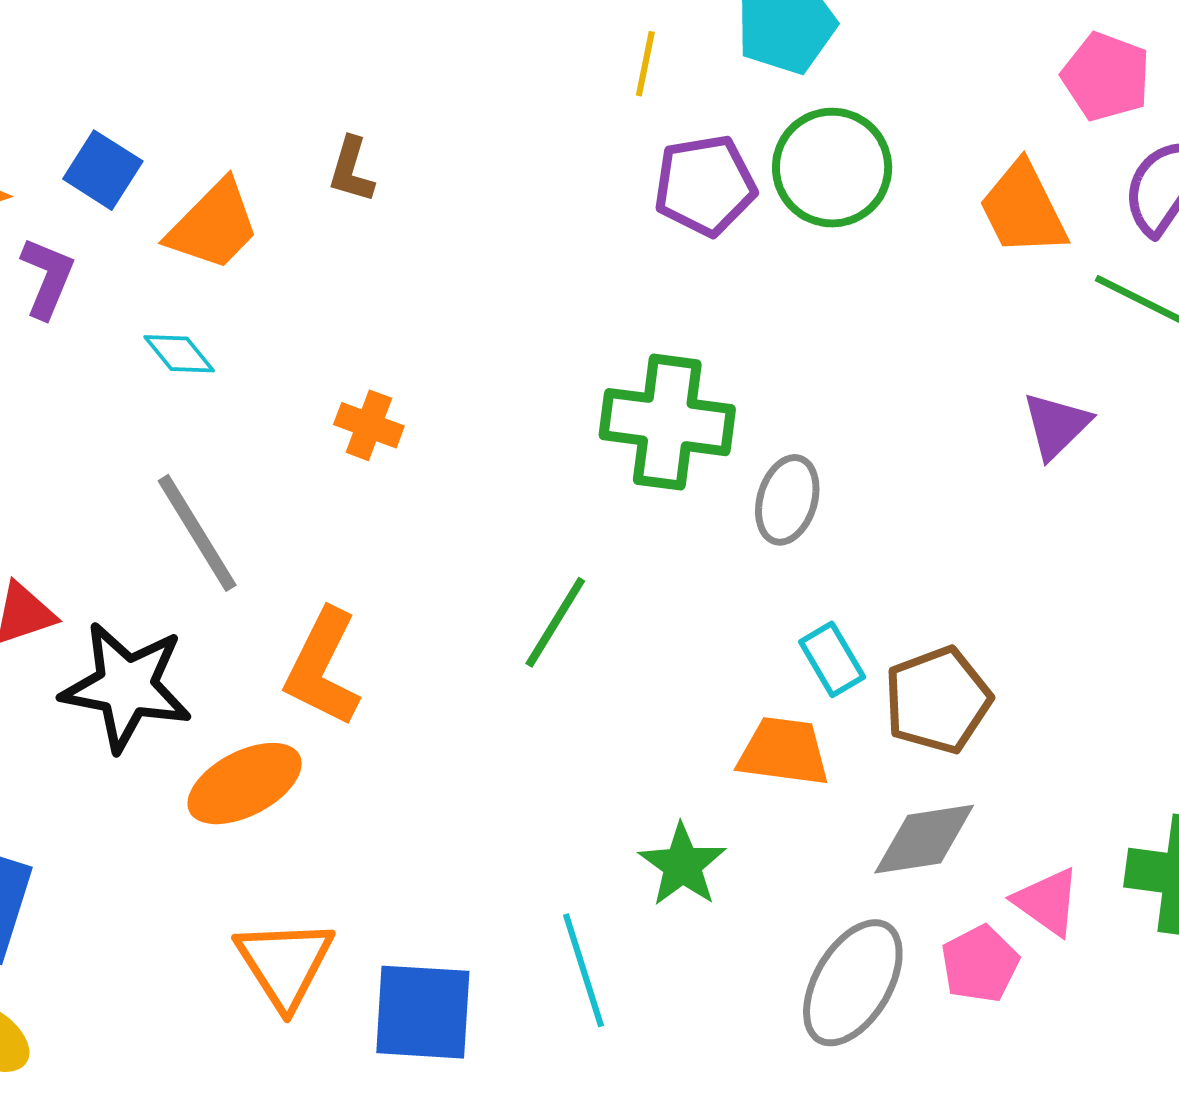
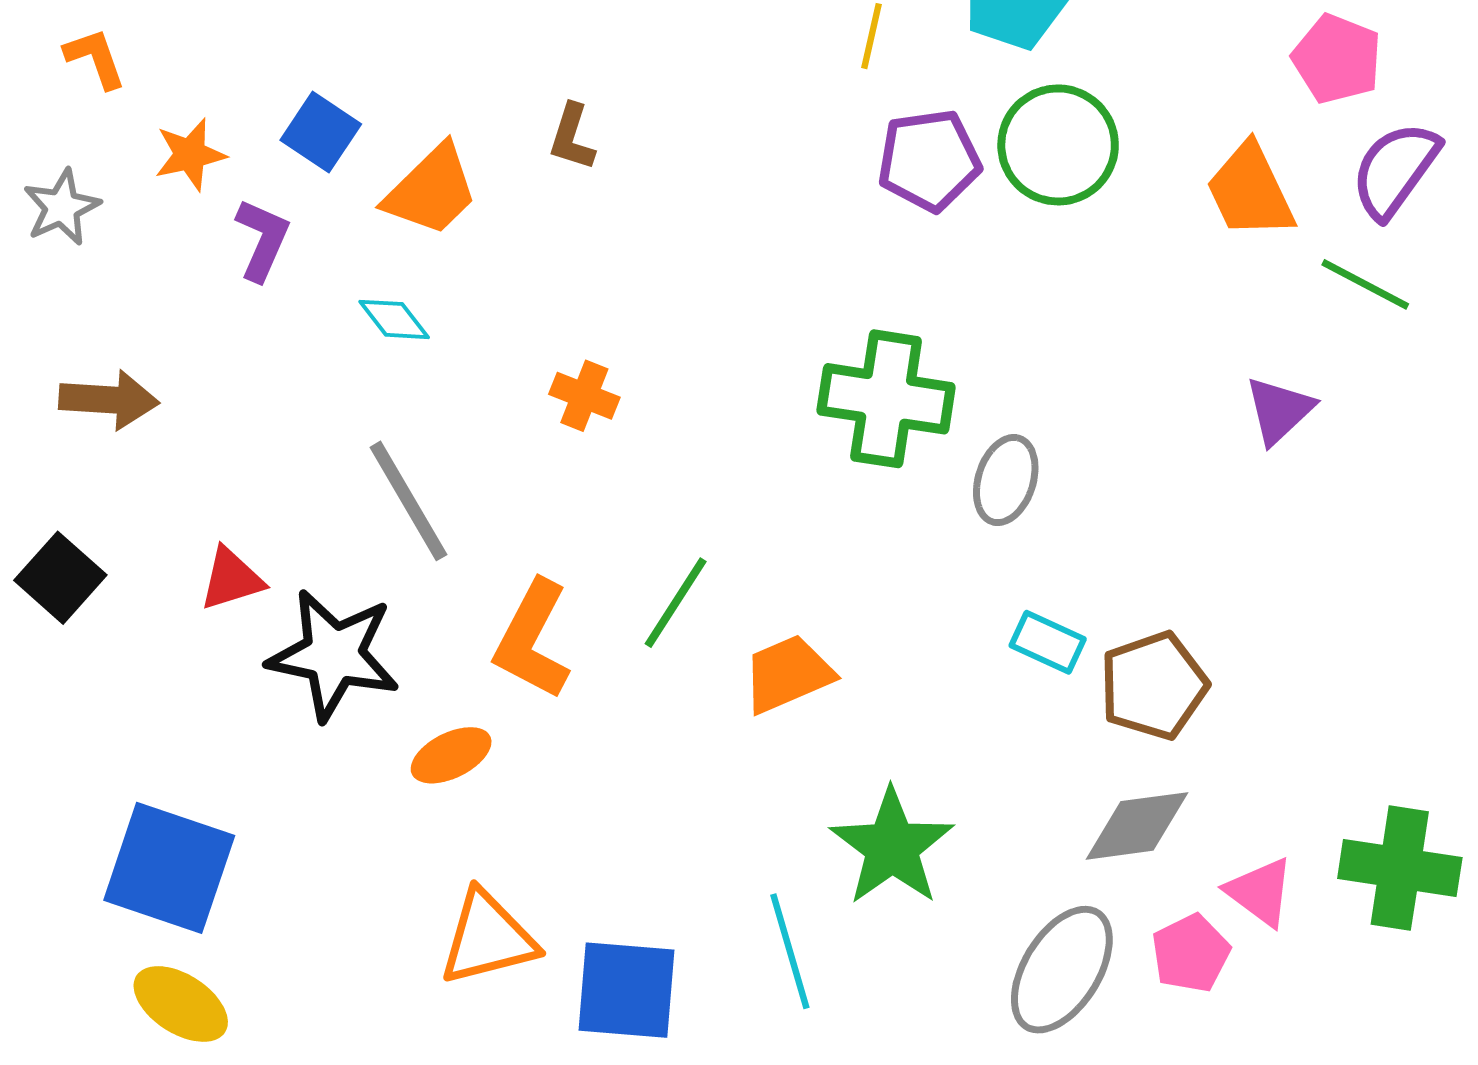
green line: (555, 622) -> (676, 603), moved
cyan rectangle: (832, 659) -> (1048, 642), turned -36
orange trapezoid: (784, 752) -> (788, 674), moved, turned -32
orange ellipse: (245, 784) -> (451, 755), size x0.7
green star: (682, 865) -> (892, 847), size x1.4
orange triangle: (285, 963) -> (488, 938), turned 47

